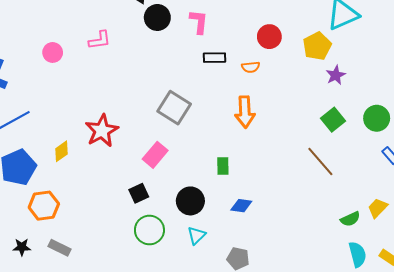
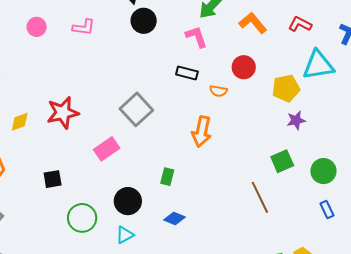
pink L-shape: (199, 22) -> (196, 37), moved, turned -40
black square: (139, 193) -> (53, 179), moved

